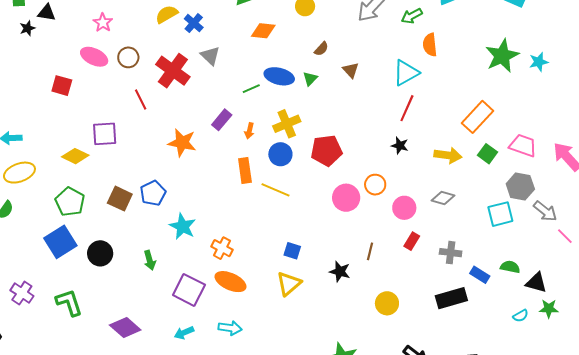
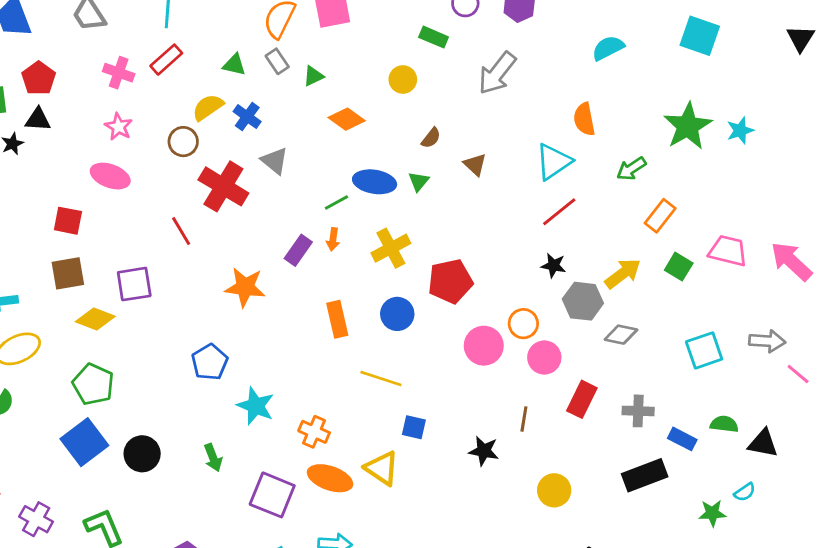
green arrow: (412, 16) -> (631, 169), moved
orange diamond: (263, 31) -> (347, 119), turned 35
brown circle: (128, 57) -> (183, 142), moved
red line: (407, 108) -> (559, 212), turned 32
orange rectangle: (477, 117) -> (660, 216), size x0.7
orange arrow: (249, 131) -> (333, 239), moved
blue circle: (280, 154) -> (397, 314), moved
yellow arrow: (448, 155) -> (623, 274), turned -40
gray hexagon: (520, 187) -> (583, 301), moved
yellow line: (276, 190) -> (381, 379), moved
brown square: (120, 199) -> (68, 273), moved, turned -30
pink circle: (404, 208) -> (544, 357), moved
gray arrow: (545, 211) -> (767, 341), turned -30
red rectangle: (412, 241) -> (582, 399), size x1.4
yellow triangle: (289, 284) -> (382, 468), moved, turned -40
green star: (549, 309) -> (712, 513), moved

